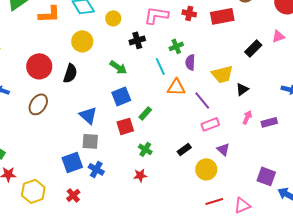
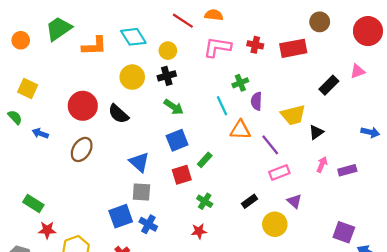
black cross: (137, 40) -> (167, 76), moved
black semicircle: (70, 73) -> (118, 114), turned 114

